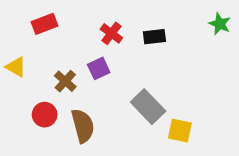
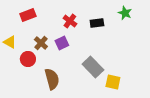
green star: (220, 24) -> (125, 13), moved
brown cross: (65, 81) -> (41, 43), moved
red circle: (45, 115) -> (28, 59), moved

